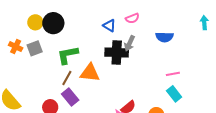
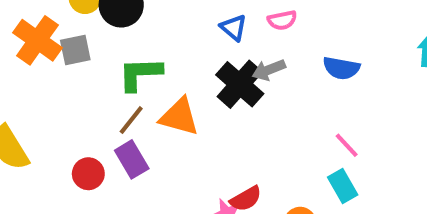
gray arrow: (130, 43) -> (269, 70), turned 35
orange cross: (16, 47) -> (38, 40), size x1.6
black cross: (117, 52) -> (240, 84), turned 30
pink line: (173, 74) -> (347, 145), turned 48

